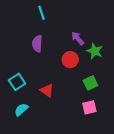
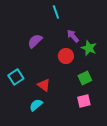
cyan line: (41, 13) -> (56, 12), moved
purple semicircle: (37, 44) -> (35, 41), turned 42
cyan semicircle: (21, 110) -> (36, 105), moved

